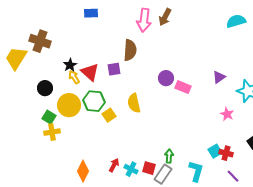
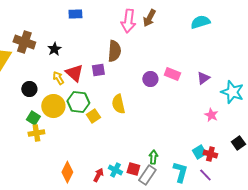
cyan semicircle: (236, 21) -> (200, 22), moved
black star: (70, 65) -> (54, 49), moved
pink rectangle: (183, 87) -> (172, 74), moved
red arrow: (114, 165) -> (98, 175), moved
purple line: (233, 176) -> (205, 175), moved

